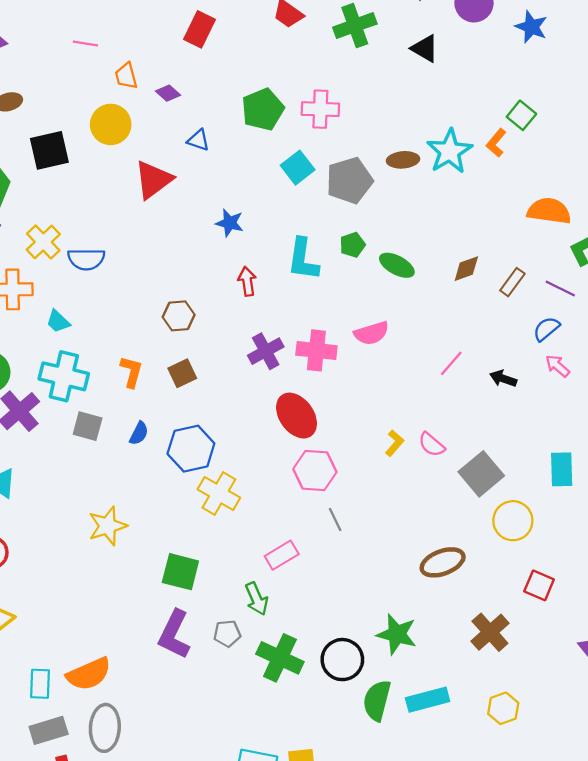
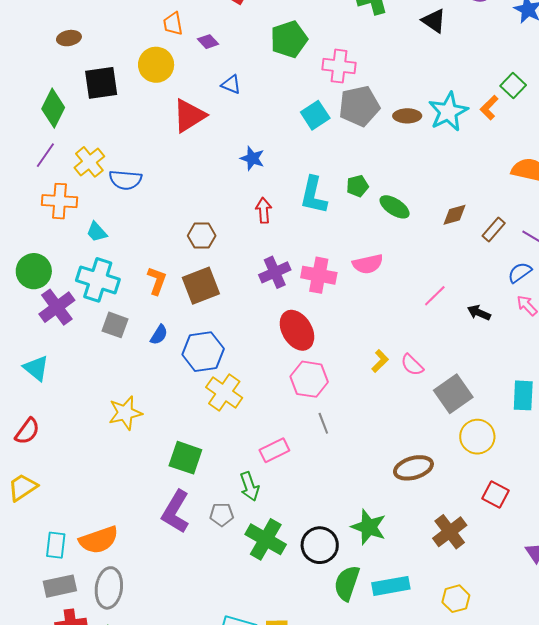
green pentagon: (263, 109) -> (289, 39), moved
gray pentagon: (349, 180) -> (359, 106), moved
brown square: (182, 373) -> (201, 286), size x1.5

